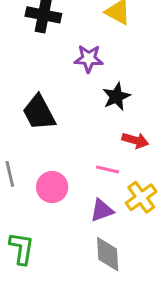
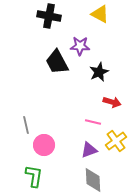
black trapezoid: (39, 113) -> (57, 62), moved
pink circle: (52, 187) -> (44, 145), moved

